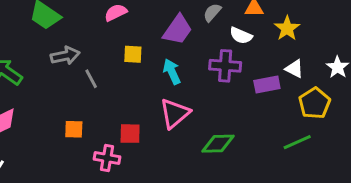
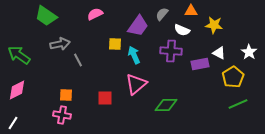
yellow star: (287, 28) -> (214, 25), turned -30
yellow square: (133, 54) -> (115, 44), moved
green line: (297, 142) -> (238, 104), moved
pink cross: (107, 158) -> (62, 115), moved

